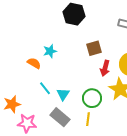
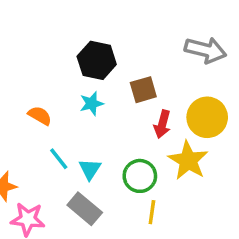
black hexagon: (74, 14) -> (97, 60), moved
cyan star: (50, 51) -> (92, 104), moved
yellow line: (88, 119) -> (152, 212), moved

